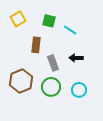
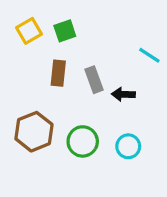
green square: (49, 21) -> (65, 31), moved, turned -32
cyan line: (70, 30) -> (149, 55), moved
gray rectangle: (53, 63) -> (94, 80), moved

